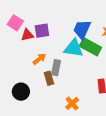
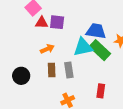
blue trapezoid: (82, 29) -> (96, 31), turned 60
cyan triangle: (74, 48) -> (83, 47), turned -35
gray rectangle: (56, 68) -> (69, 70), moved, turned -35

